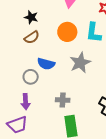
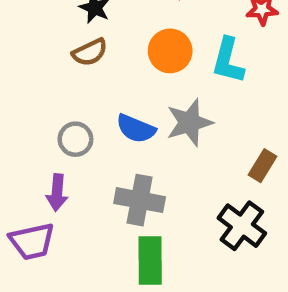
blue semicircle: (46, 64) -> (136, 129), moved
gray cross: (63, 100) -> (140, 200), size x1.5

